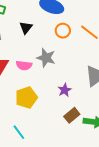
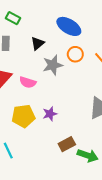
gray star: (46, 58) -> (53, 65), moved, turned 30
purple star: (65, 90) -> (50, 114), moved

